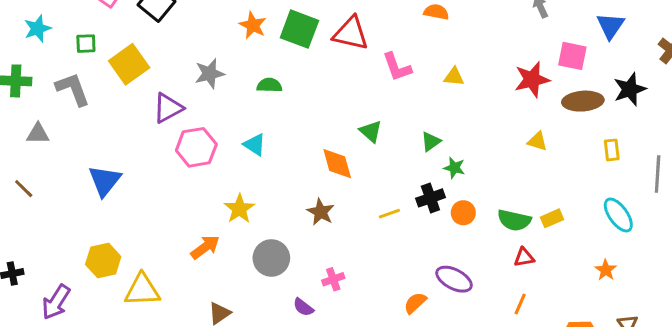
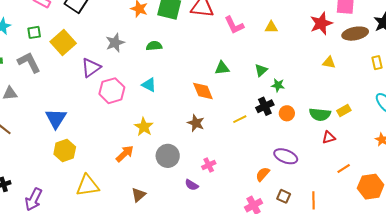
green triangle: (371, 131) -> (222, 68), turned -42
yellow hexagon: (103, 260) -> (65, 151), moved
orange line: (520, 304) -> (344, 168), moved, turned 40

